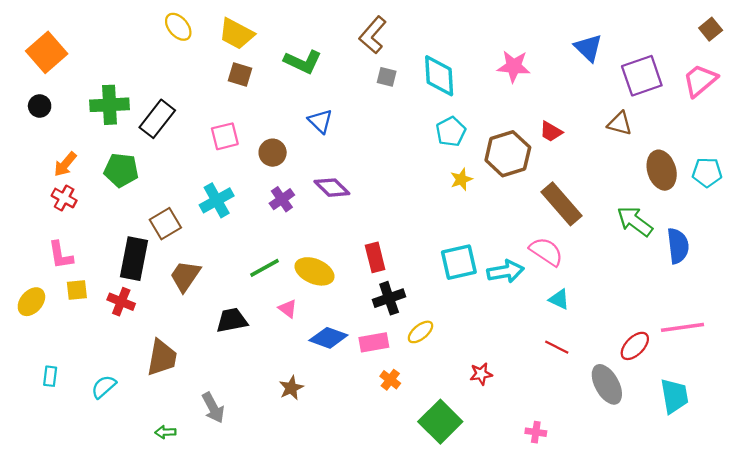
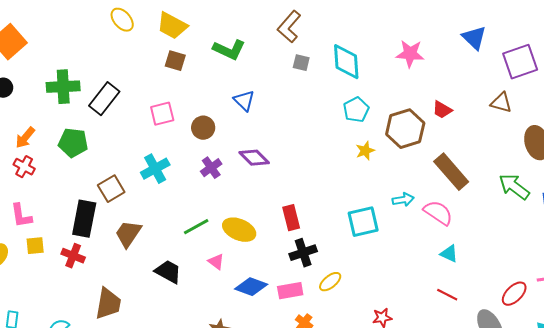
cyan arrow: (506, 271) -> (403, 200), moved, size x0.7
black trapezoid: (232, 320) -> (168, 272), turned 40

